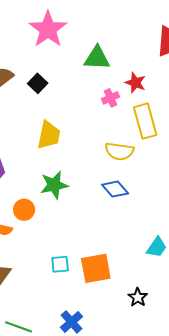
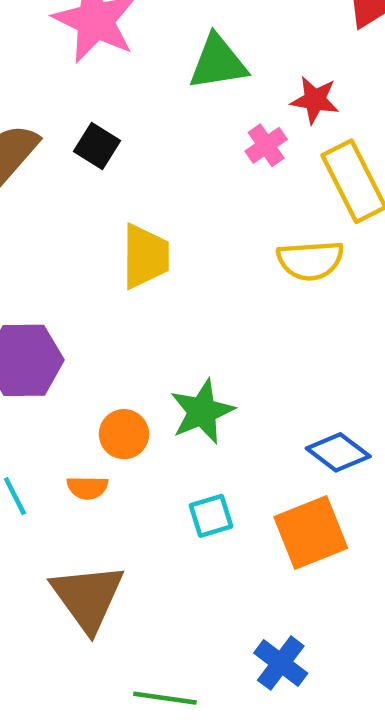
green star: (54, 185) -> (202, 411), moved
blue diamond: (115, 189) -> (338, 452), moved
cyan square: (60, 264) -> (211, 516), moved

